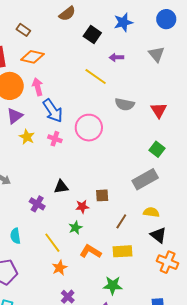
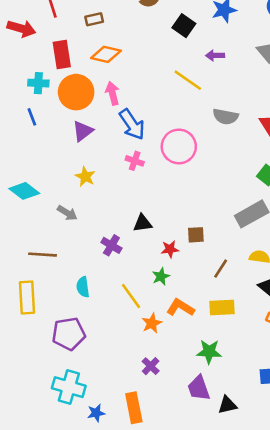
brown rectangle: (23, 30) -> (94, 19), turned -48
yellow star: (27, 137) -> (85, 177), moved
orange star: (60, 268) -> (152, 323), moved

